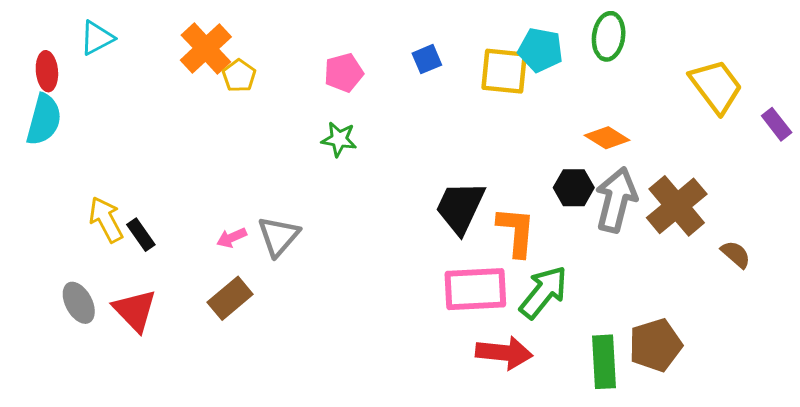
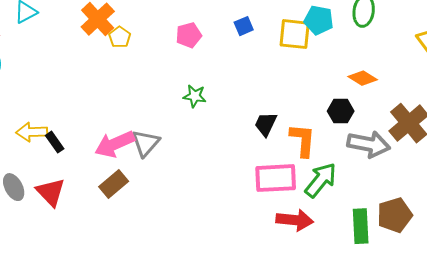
green star: (339, 139) -> (195, 96), moved
gray arrow: (616, 200) -> (369, 144), moved, turned 87
black trapezoid: (460, 207) -> (266, 124), size x0.7
yellow arrow: (106, 220) -> (32, 132), turned -64
pink arrow: (232, 238) -> (115, 144), size x2.0

